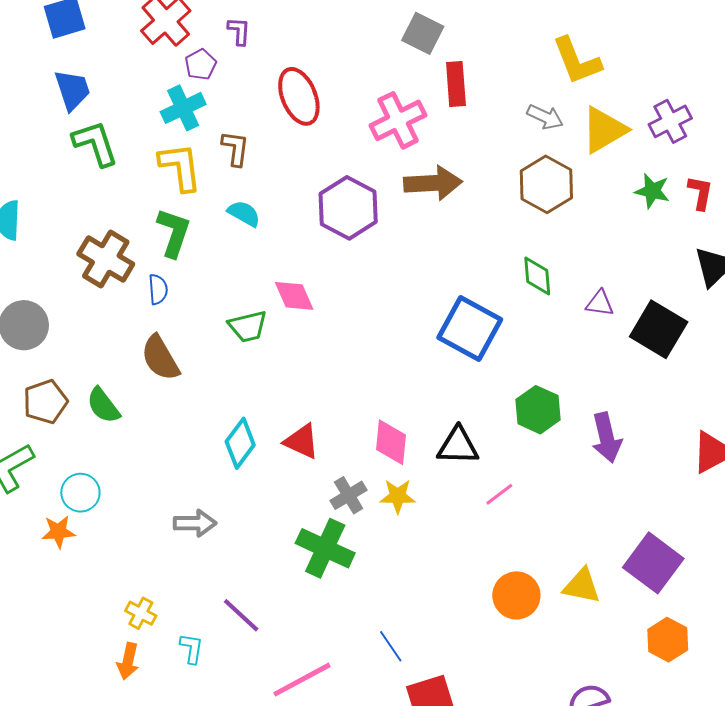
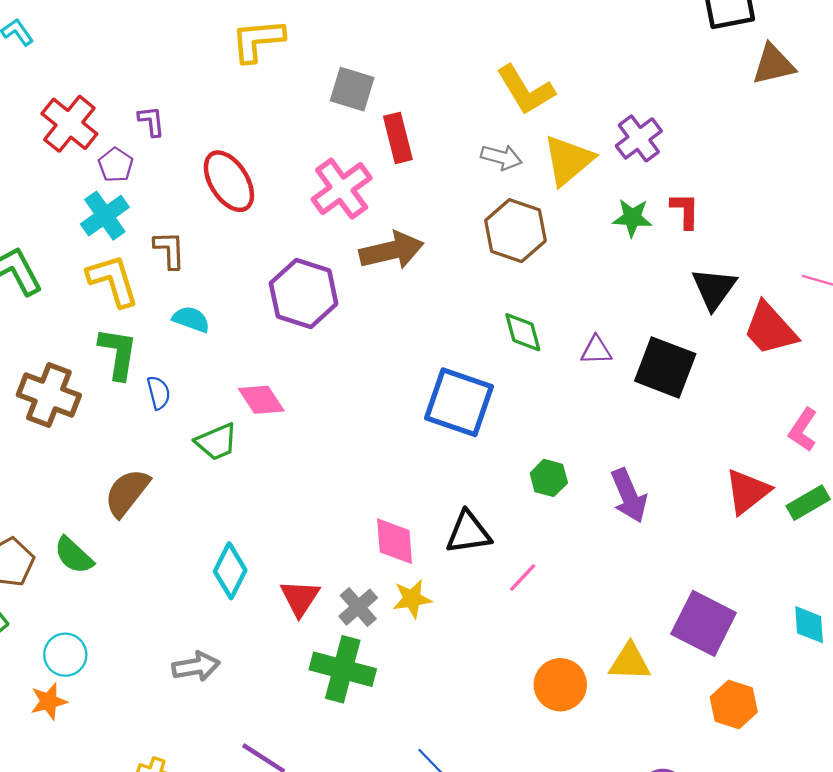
blue semicircle: (158, 289) -> (159, 393), moved
brown semicircle: (160, 358) -> (127, 493), turned 78
green hexagon: (538, 410) -> (549, 478), size x0.7
red triangle: (302, 441) -> (300, 598), moved, turned 48

